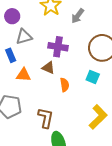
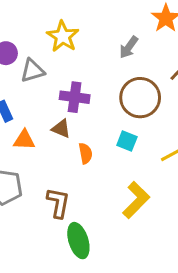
gray arrow: (78, 16) -> (129, 47), moved
gray triangle: (24, 37) -> (32, 71), moved

